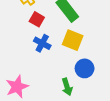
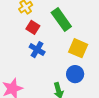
yellow square: (73, 40) -> (78, 48), moved

